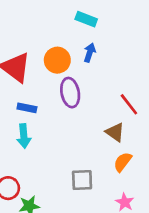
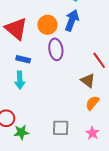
blue arrow: (90, 53) -> (72, 20), size x1.5
gray square: (82, 180) -> (61, 128), moved

